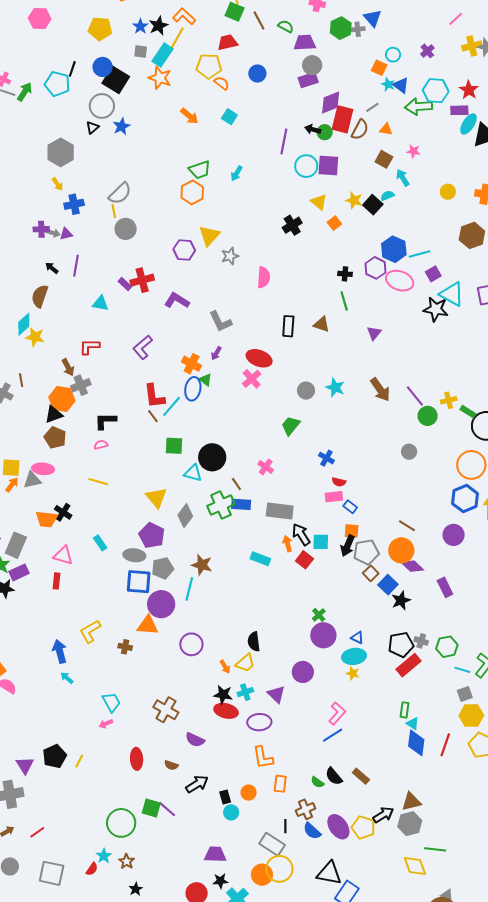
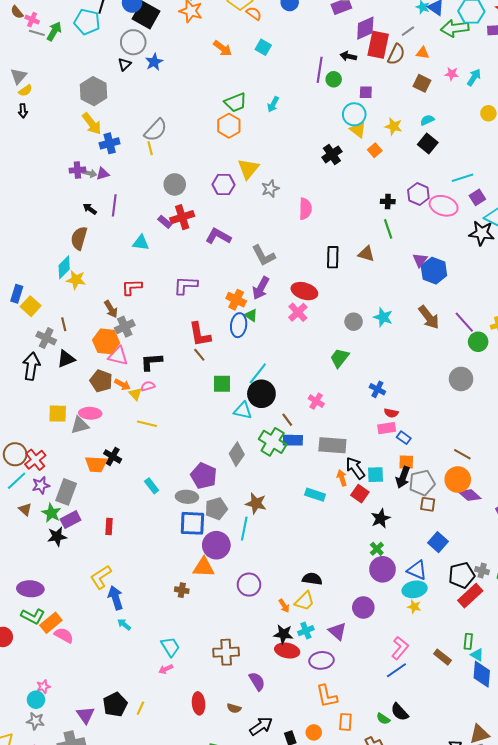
green circle: (325, 132) -> (334, 79), moved
cyan circle: (306, 166) -> (354, 114), moved
purple square: (328, 166) -> (366, 92), size x0.6
cyan arrow: (403, 178) -> (474, 77), moved, turned 66
yellow arrow: (57, 184) -> (92, 124), size x1.6
black square: (373, 205) -> (428, 143), moved
gray circle: (126, 229) -> (175, 184), moved
blue hexagon: (394, 249) -> (434, 271), moved
purple L-shape: (143, 347) -> (186, 285), turned 45
purple arrow: (216, 353) -> (261, 288), size x1.6
cyan line: (172, 406) -> (258, 373), moved
black triangle: (54, 414) -> (66, 359), moved
gray circle: (409, 452) -> (461, 379), size x1.5
orange arrow: (12, 485) -> (122, 385), moved, turned 84
yellow triangle: (156, 498) -> (135, 394), moved, size x0.6
green cross: (221, 505) -> (273, 442), turned -32
pink triangle: (63, 555) -> (118, 356), moved
brown square: (371, 573) -> (428, 504), turned -35
blue square: (388, 585) -> (438, 542), moved
black star: (401, 600) -> (381, 518), moved
yellow L-shape: (90, 631) -> (101, 577), moved
blue triangle: (357, 638) -> (417, 570), size x1.5
black semicircle: (254, 642) -> (312, 579), turned 108
brown cross: (166, 710) -> (226, 652), turned -30
purple semicircle: (195, 740) -> (257, 681), turned -144
brown rectangle: (361, 776) -> (443, 657), moved

